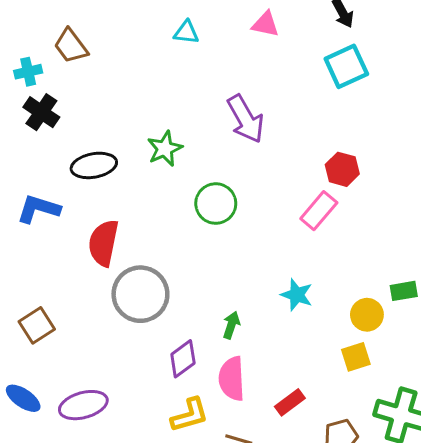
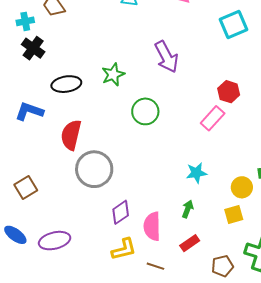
cyan star: (297, 295) -> (196, 173), turned -30
green arrow: (231, 325) -> (188, 209), moved

